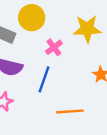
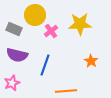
pink cross: (54, 47) -> (51, 31), moved

